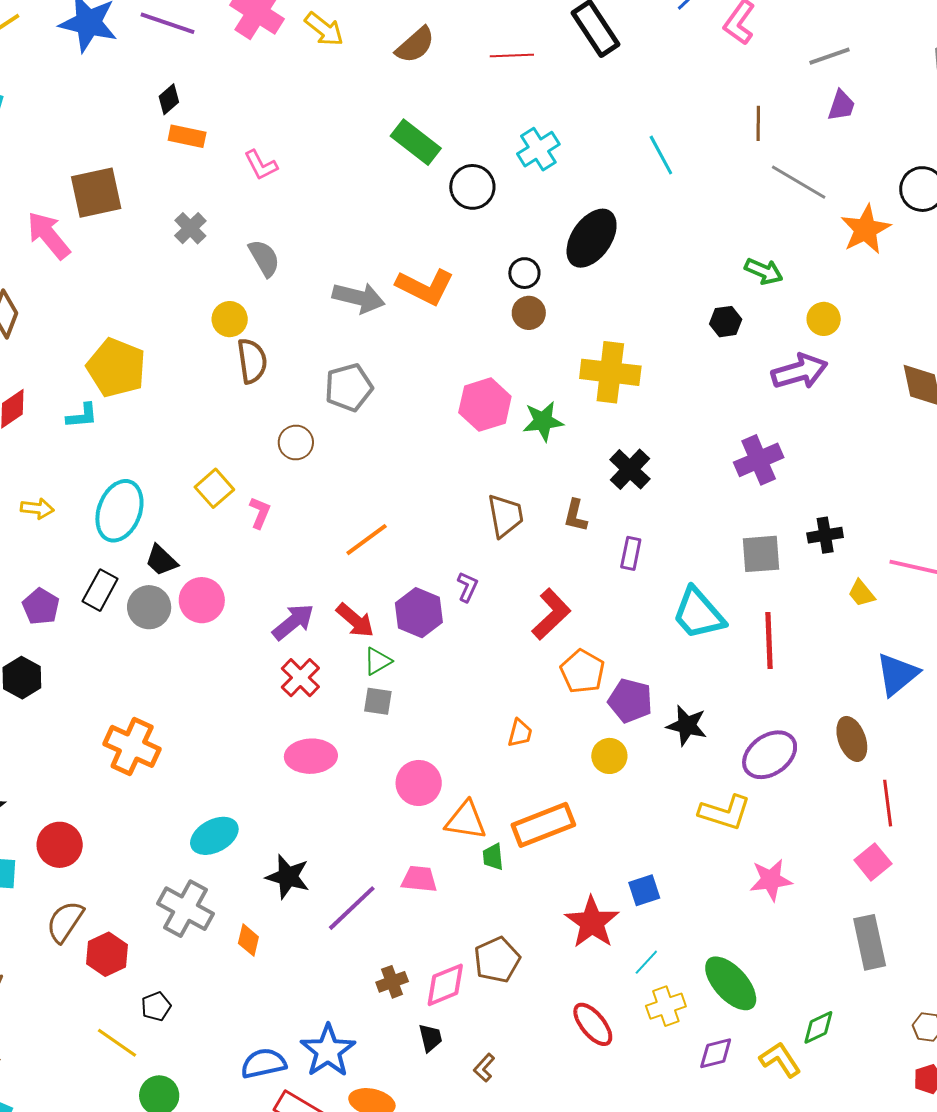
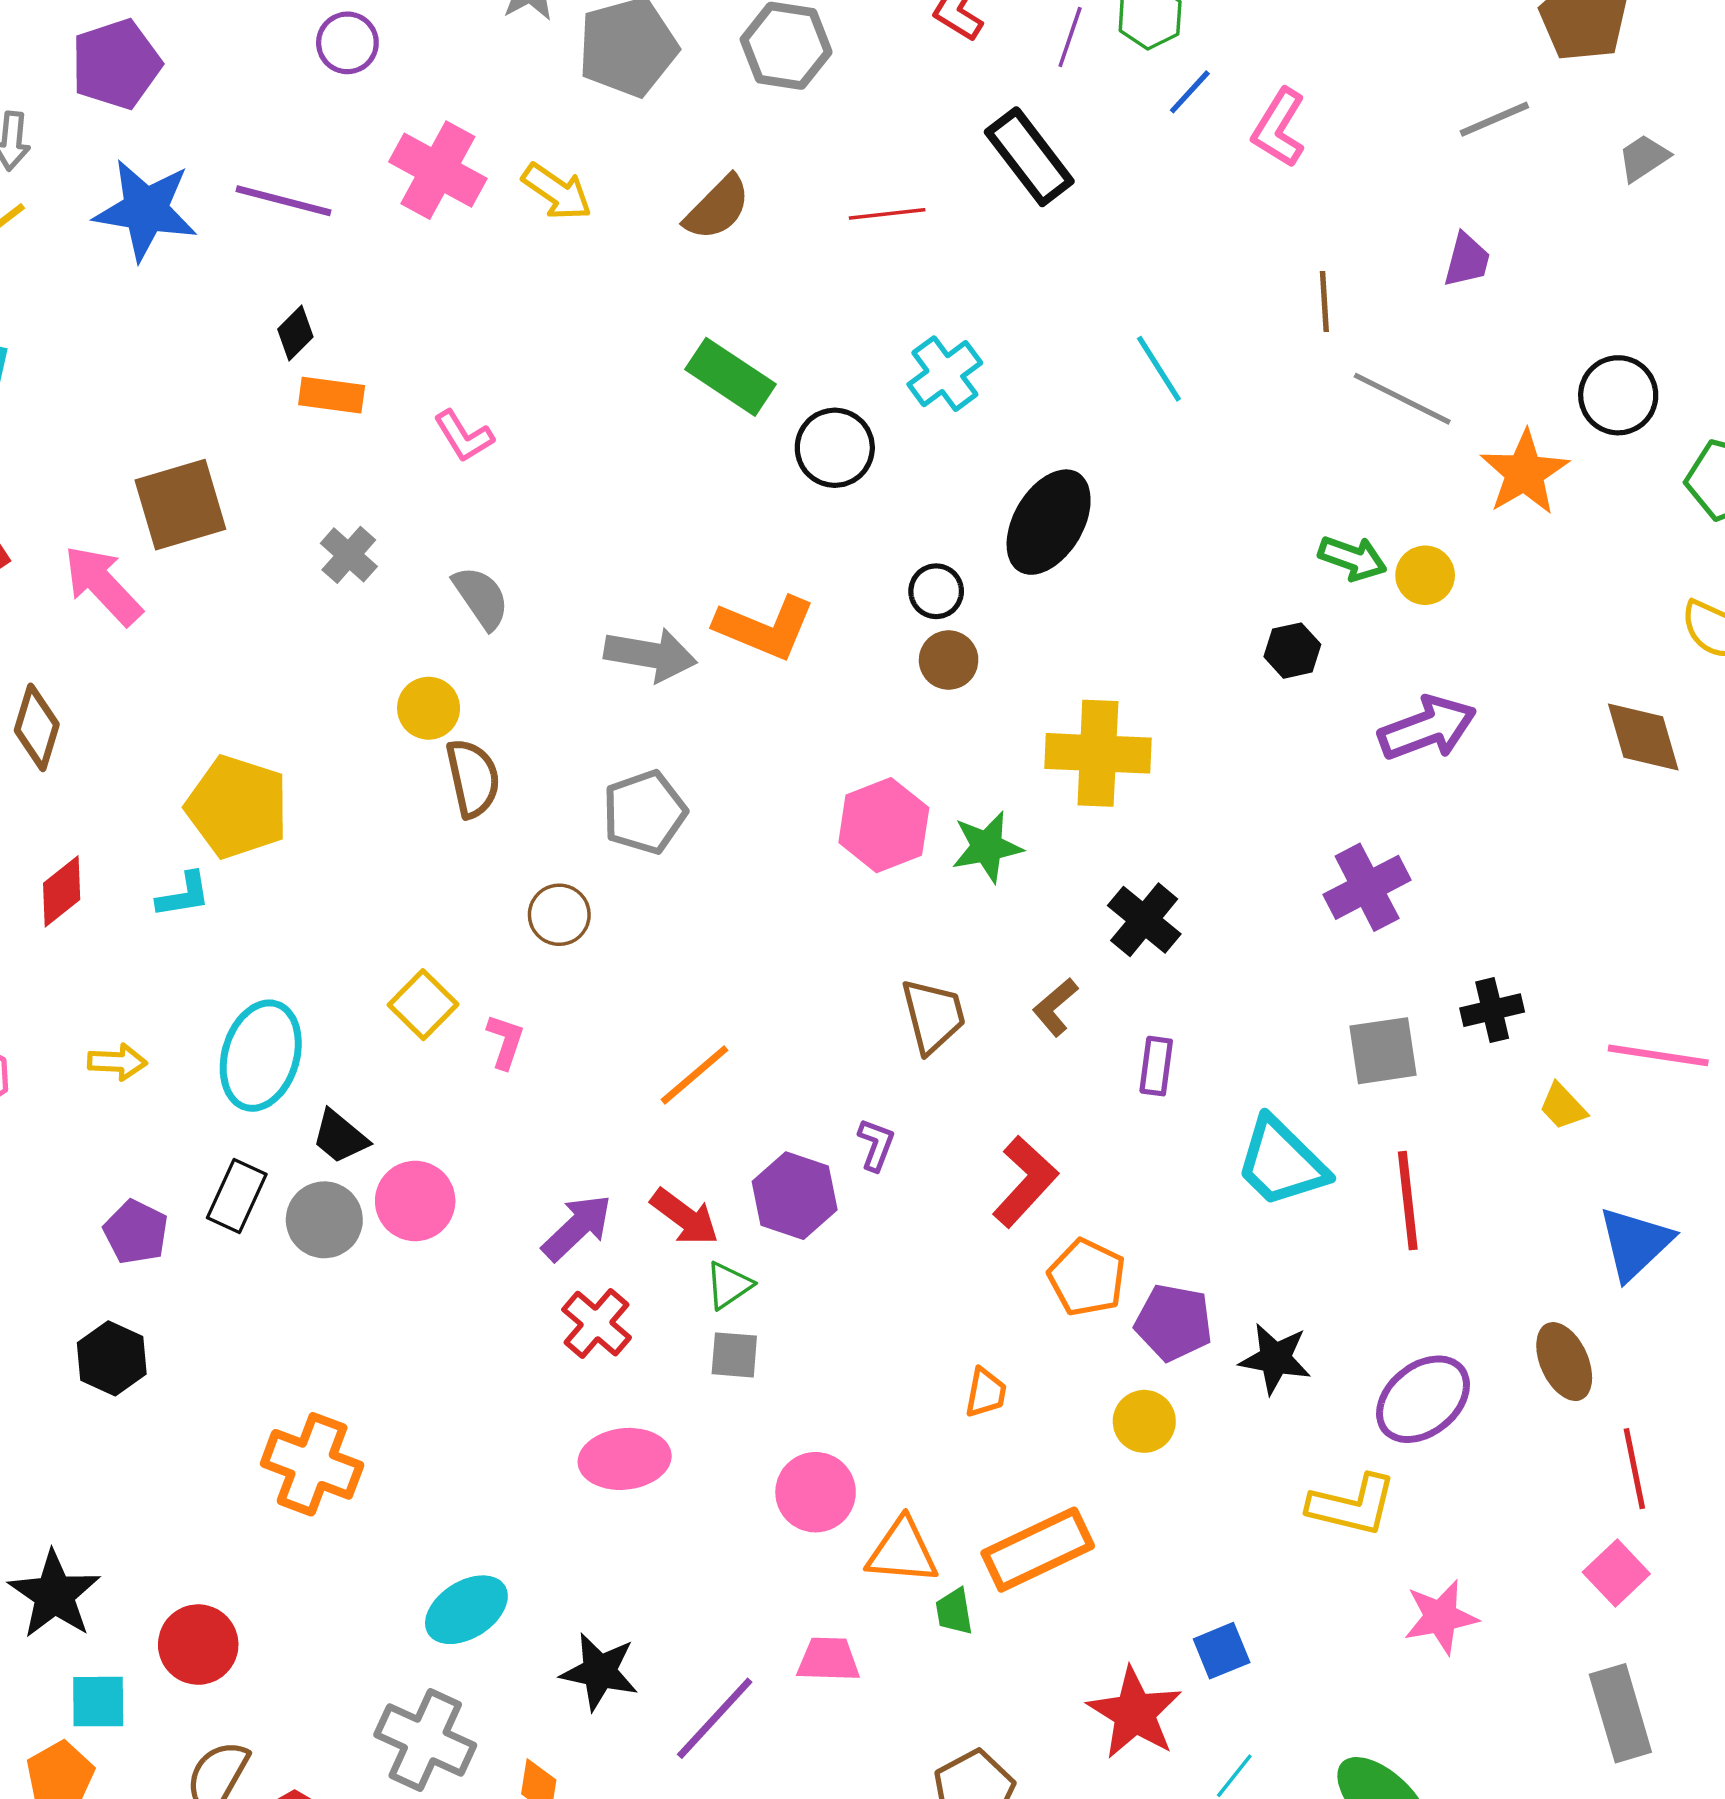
gray line: (829, 56) -> (1494, 119), moved
yellow circle: (824, 319) -> (1425, 575), moved
brown L-shape: (576, 516) -> (1055, 1007), turned 40

